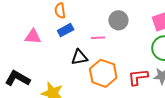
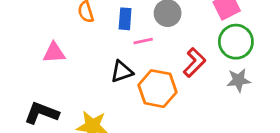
blue rectangle: (66, 30) -> (125, 19), moved, turned -49
red L-shape: (138, 77) -> (194, 62), moved, turned 150

